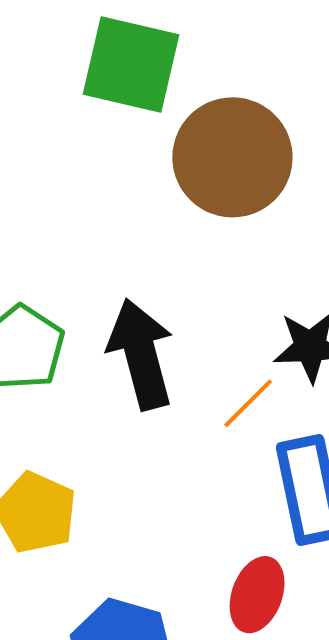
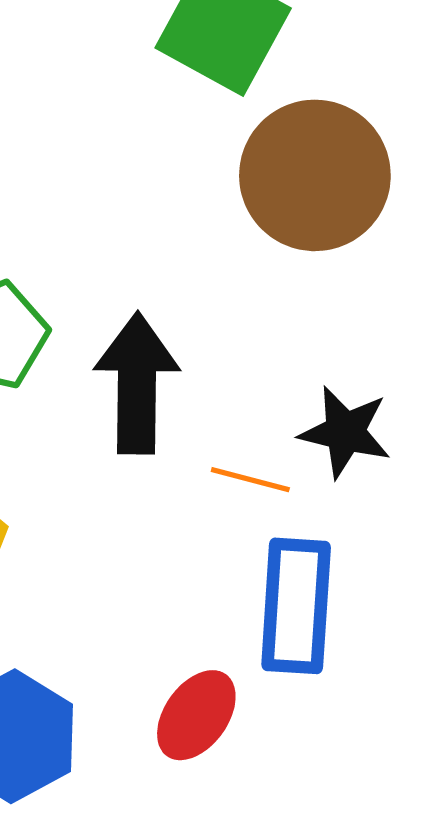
orange line: (248, 403) -> (250, 480), turned 44

